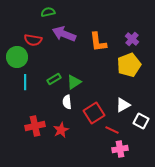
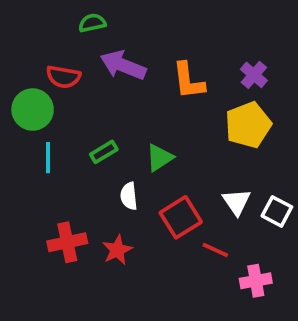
green triangle: (74, 82) -> (160, 158), moved
white triangle: (123, 105) -> (237, 202), turned -35
white square: (141, 121) -> (277, 211), moved
pink cross: (120, 149) -> (256, 281), moved

